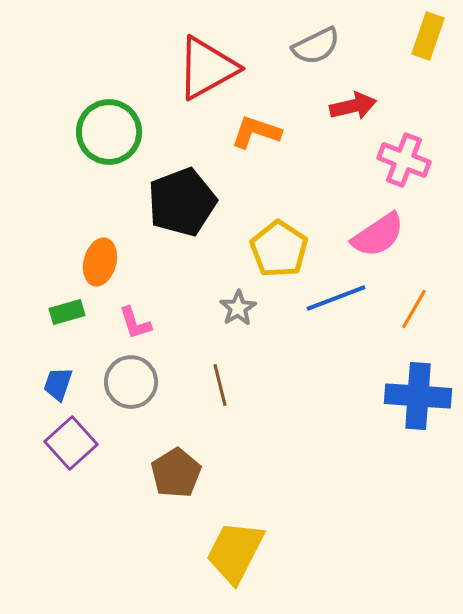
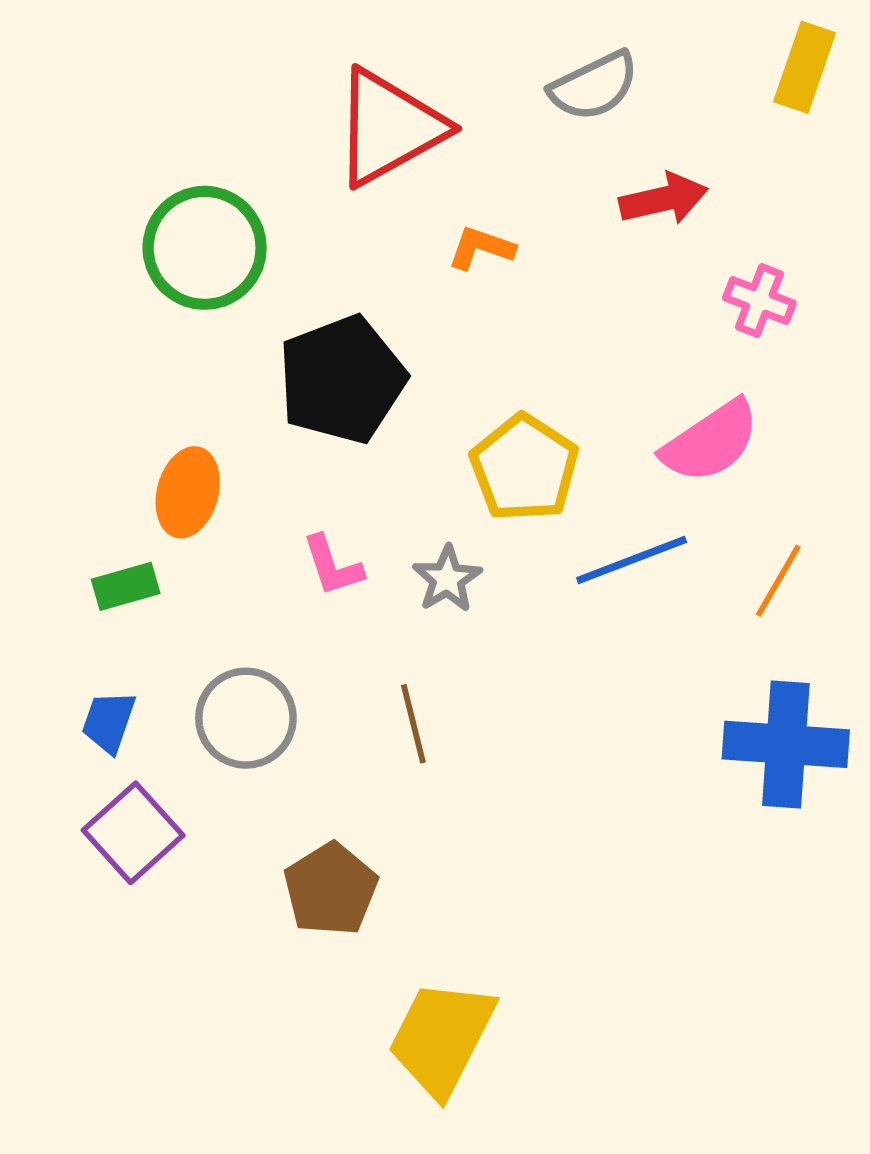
orange L-shape: (256, 132) -> (481, 248), size x0.7
pink cross: (404, 160) -> (759, 301), size x0.7
pink L-shape: (135, 323) -> (332, 566), moved

